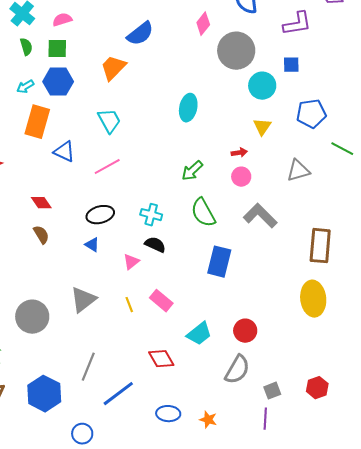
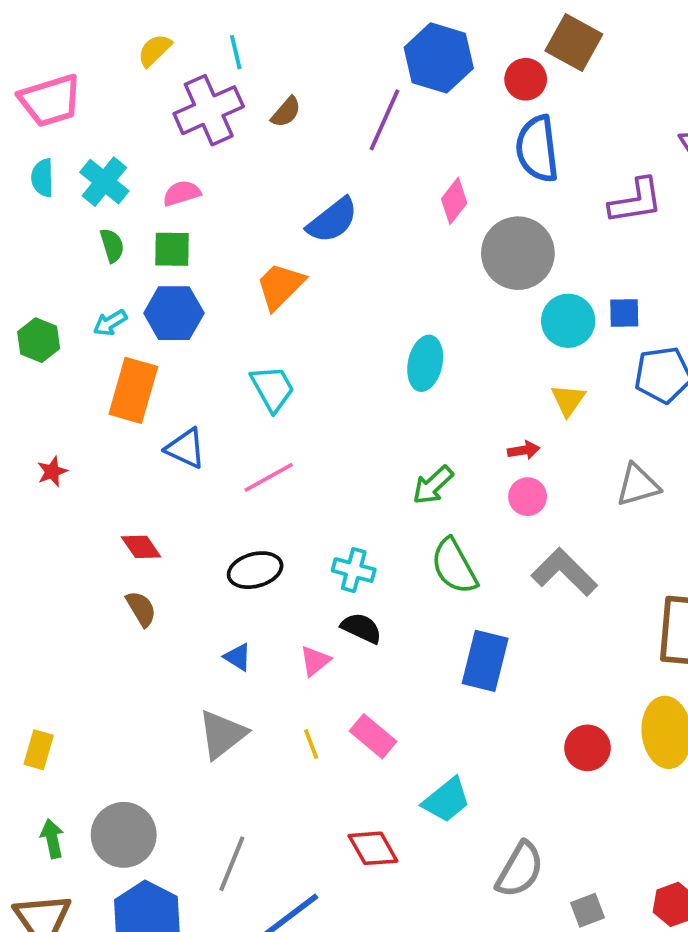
blue square: (291, 65) -> (624, 313), moved
blue triangle: (92, 245) -> (238, 657), moved
gray circle: (32, 317) -> (124, 835), moved
red circle: (245, 331) -> (587, 748), moved

